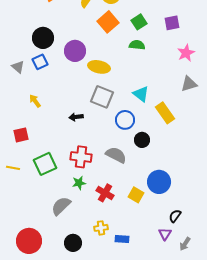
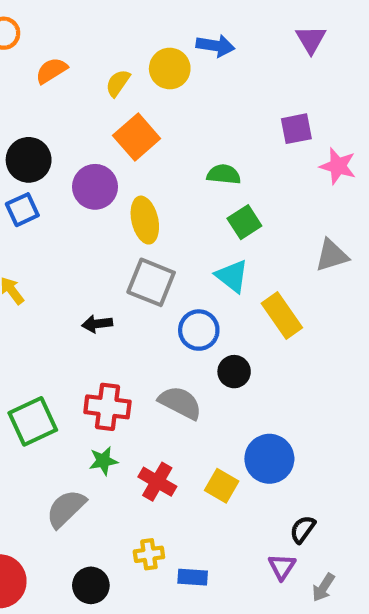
orange square: (108, 22) -> (137, 137), moved
green square: (139, 22) -> (244, 222), moved
pink star: (186, 53) -> (338, 166), moved, turned -30
yellow ellipse: (99, 67) -> (145, 220), turned 65

